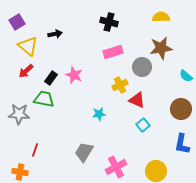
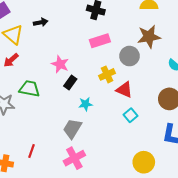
black rectangle: (51, 78) -> (70, 83), moved
red line: (35, 150) -> (31, 151), moved
gray trapezoid: (84, 152) -> (72, 129), moved
pink cross: (116, 167) -> (74, 158), moved

